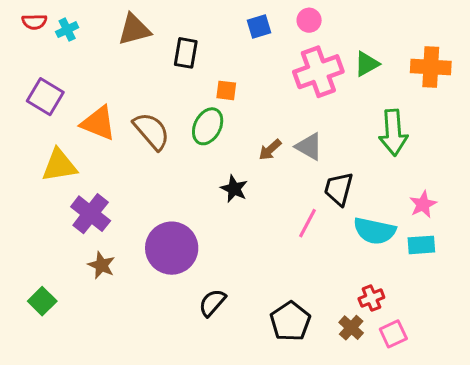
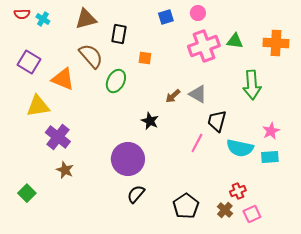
cyan cross: (67, 30) -> (43, 19), turned -32
green triangle: (367, 64) -> (235, 41), turned 36
green ellipse: (208, 126) -> (116, 81), moved
brown semicircle: (151, 131) -> (91, 56), moved
purple circle: (172, 248) -> (128, 159), moved

